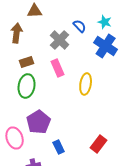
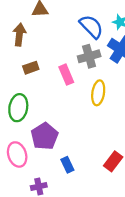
blue semicircle: (80, 26) -> (91, 27), size x1.6
gray cross: (60, 40) -> (89, 56), moved, turned 30
green ellipse: (27, 86) -> (18, 108), moved

